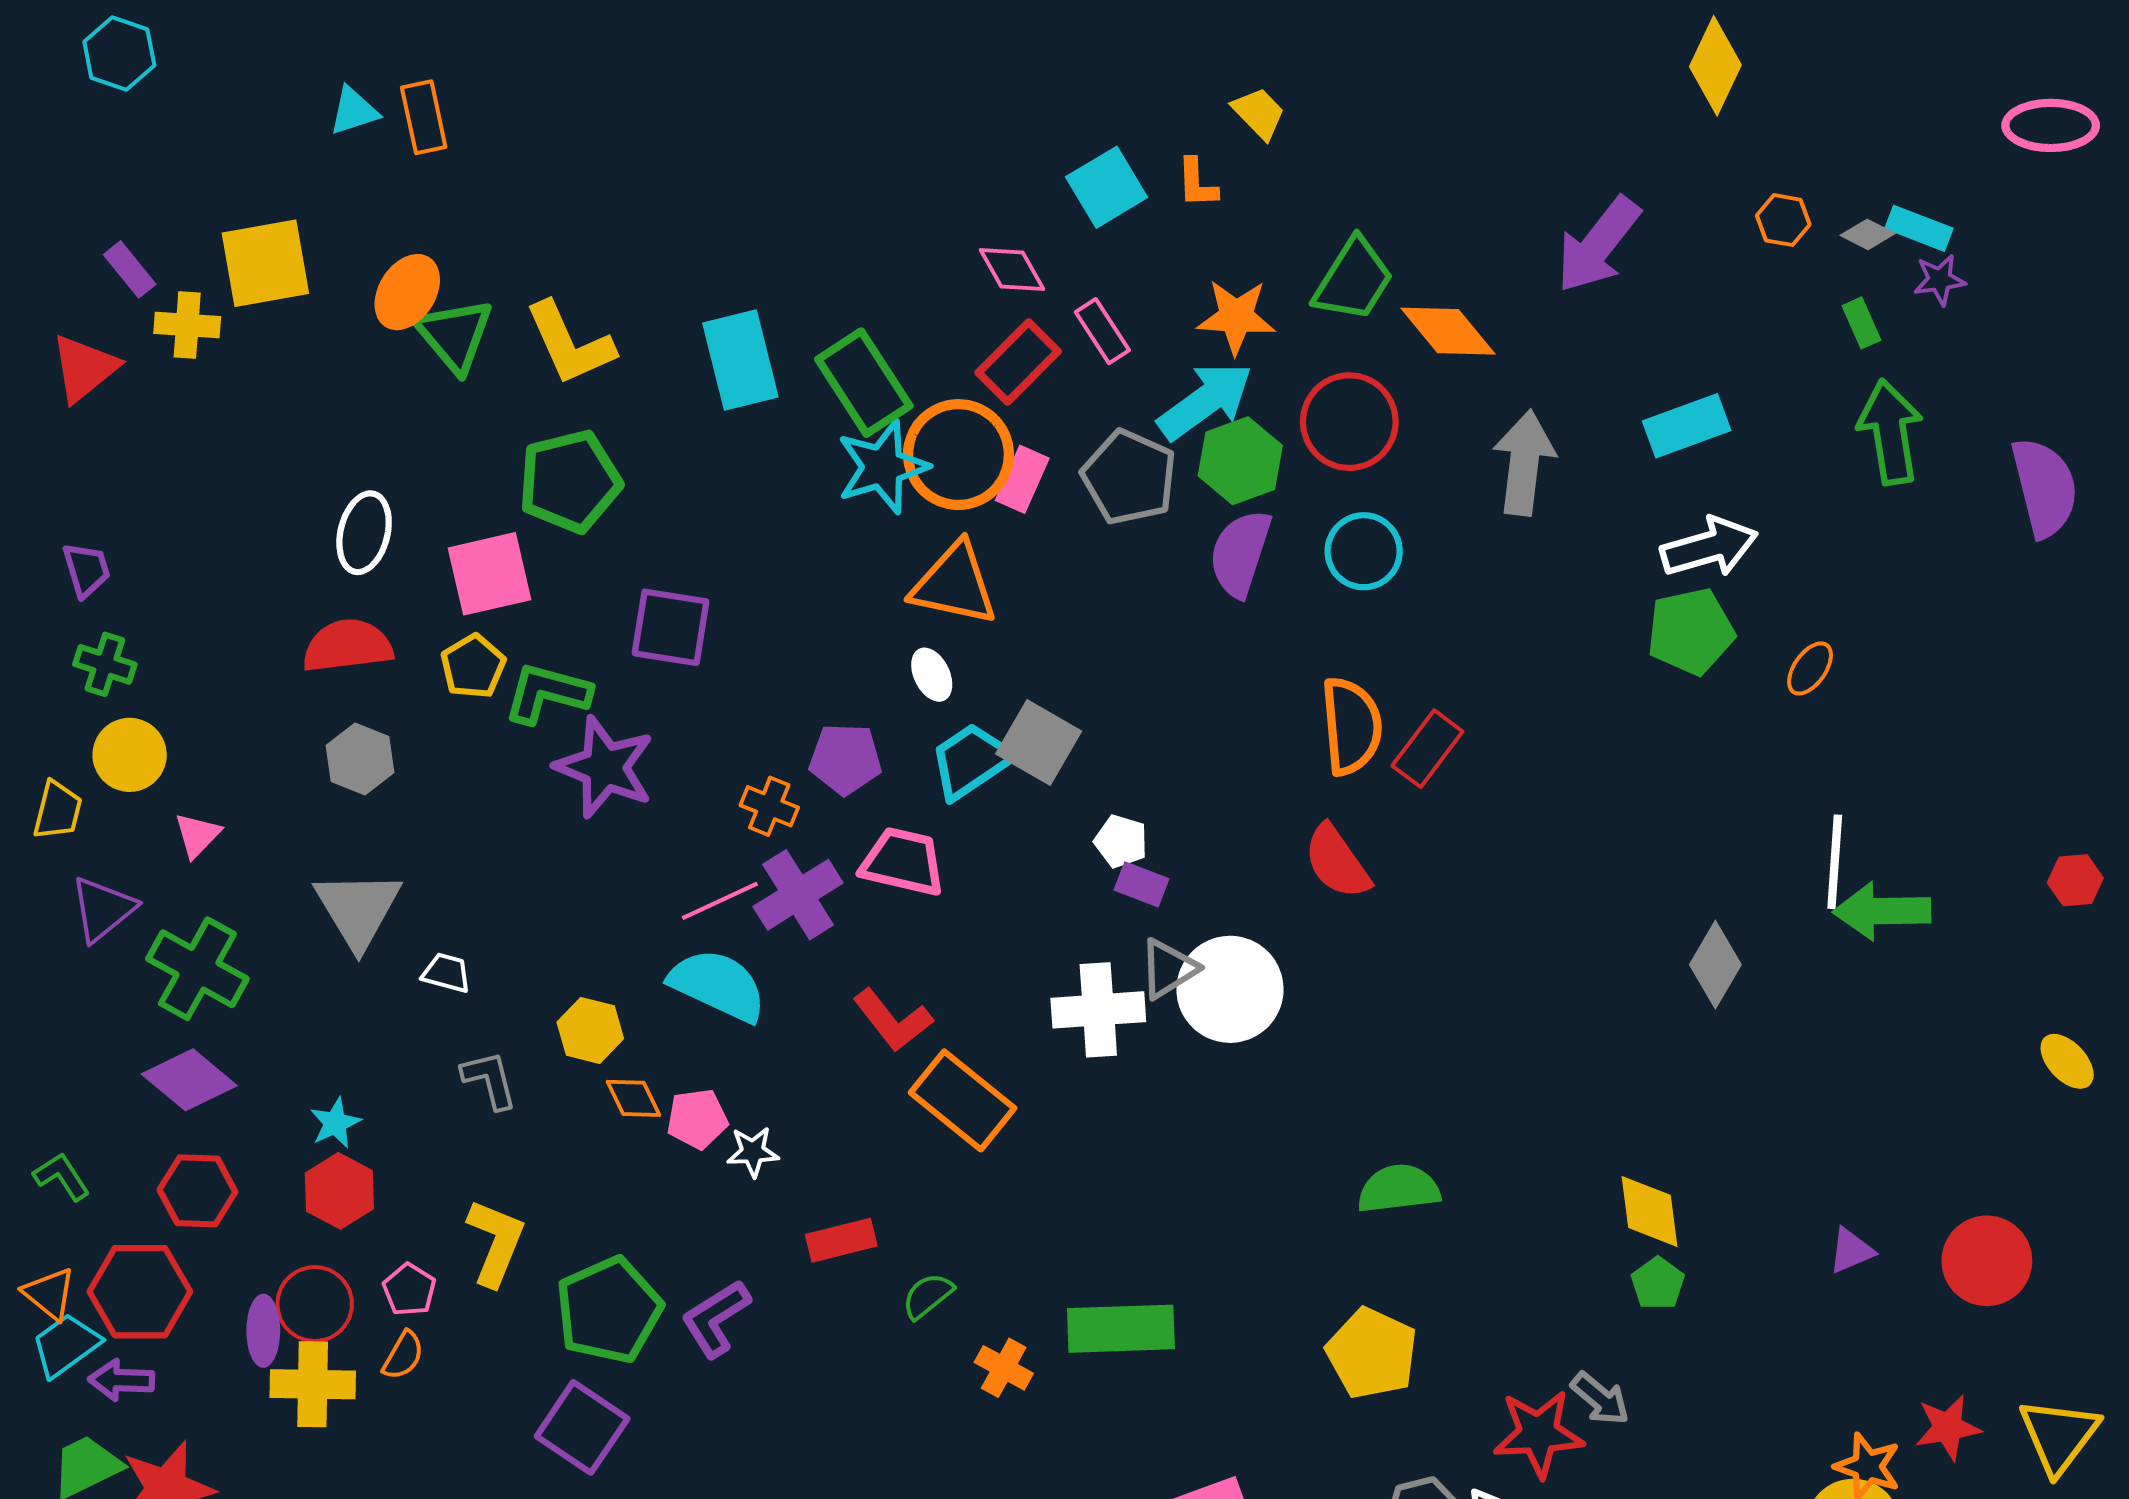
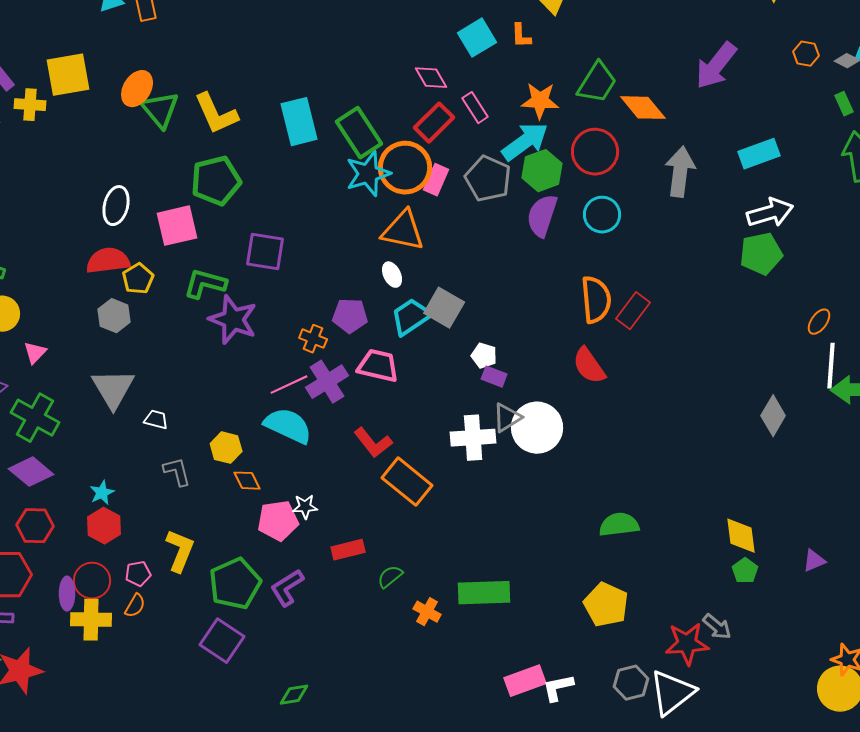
yellow pentagon: (473, 666) -> (138, 279), moved
orange ellipse: (1810, 668) -> (819, 322), moved
pink pentagon: (697, 1119) -> (278, 521), moved, size x1.4
purple triangle: (1851, 1251) -> (814, 561), moved
pink pentagon: (409, 1290) -> (138, 574), turned 30

